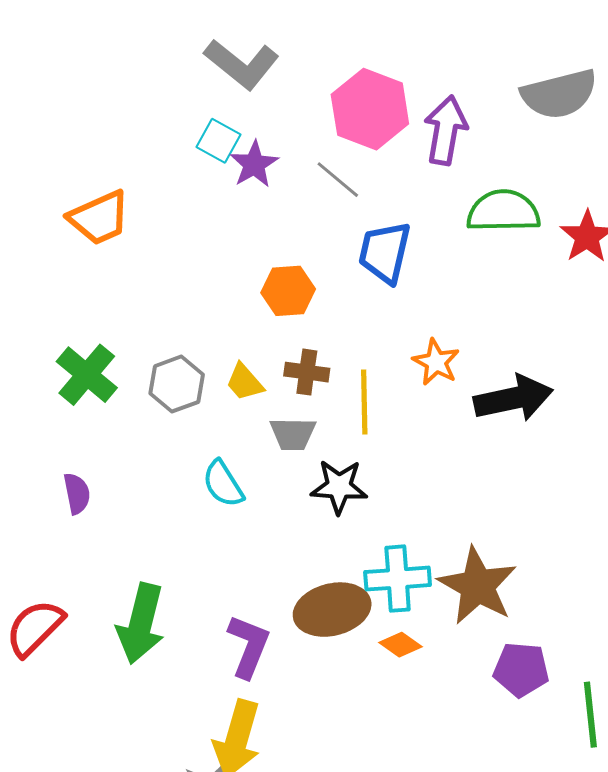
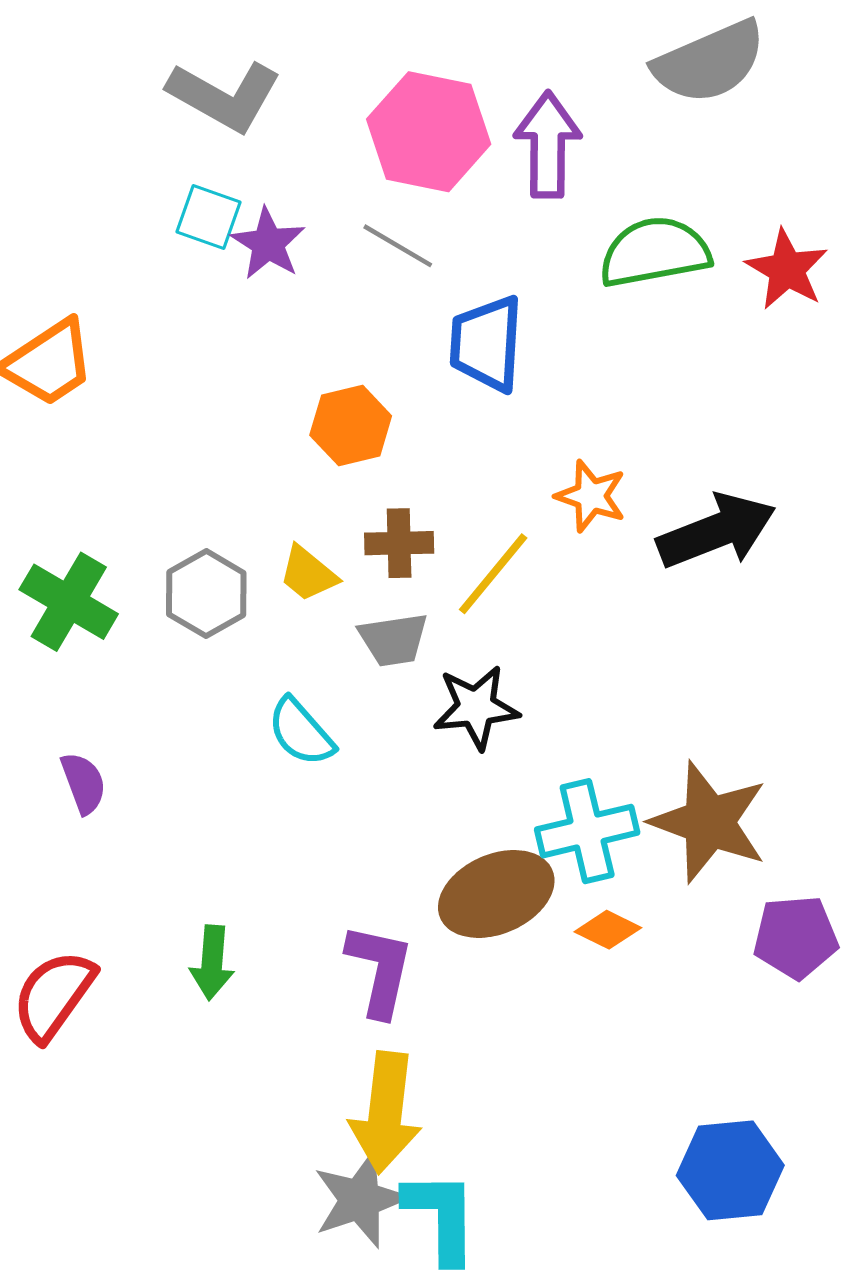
yellow line: (364, 402) -> (493, 574), turned 50
green arrow: (141, 624) -> (212, 963), size x0.6

